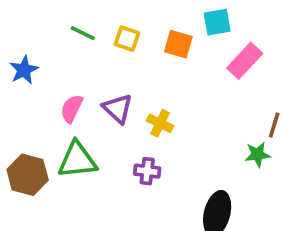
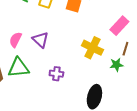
pink rectangle: (245, 61) -> (119, 26), moved
yellow cross: (160, 123) -> (92, 48), moved, size x1.5

